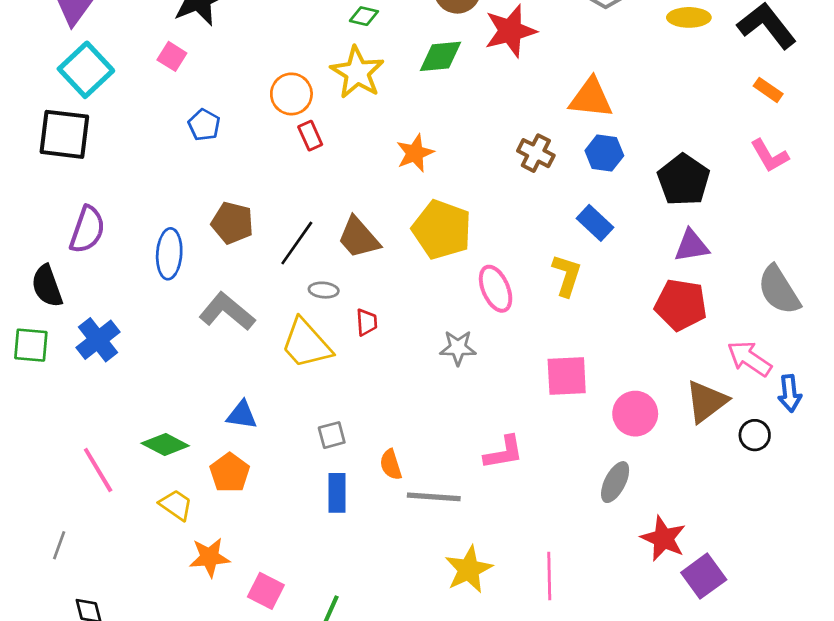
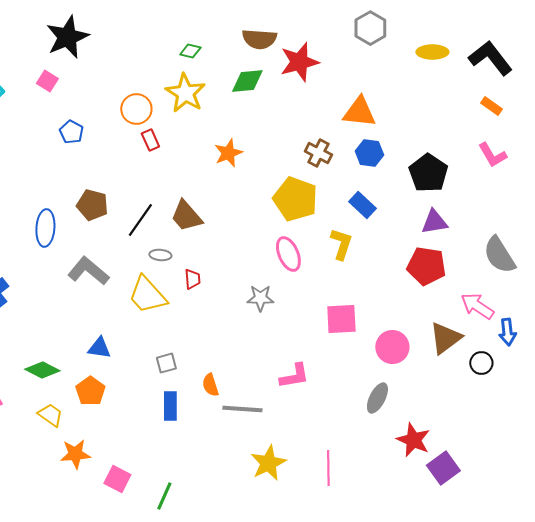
yellow pentagon: (442, 230) -> (295, 199), moved

